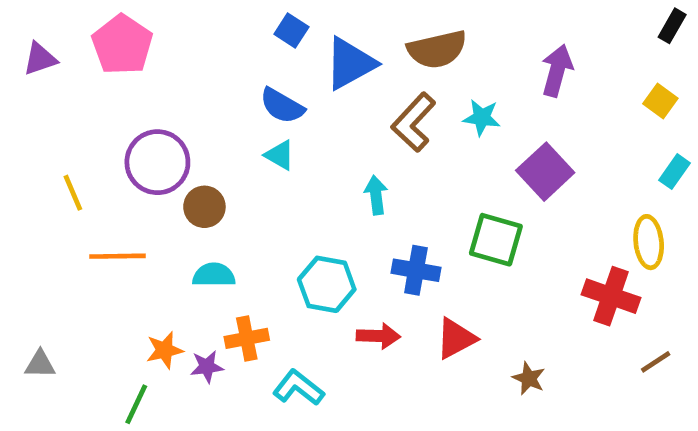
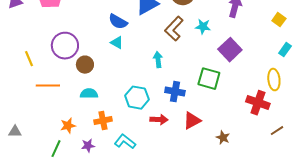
purple star: (207, 367) -> (88, 146), moved

